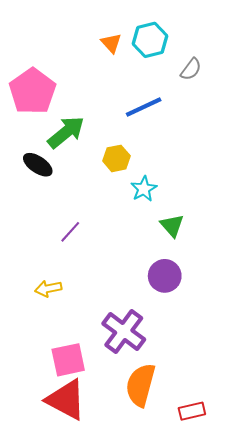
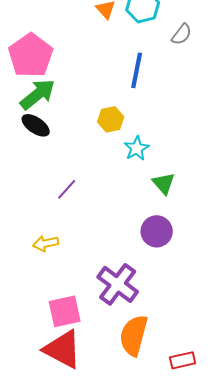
blue line: (144, 107) -> (137, 70), turned -54
green arrow: (66, 132) -> (38, 94), moved

